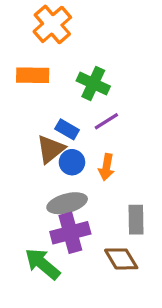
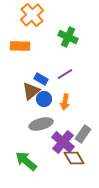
green cross: (93, 83) -> (68, 37), moved
gray rectangle: (136, 220) -> (83, 134), turned 36
purple cross: (70, 233) -> (63, 142), moved, turned -35

